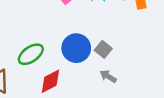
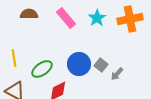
gray arrow: (108, 76) -> (117, 74), moved, turned -80

